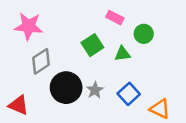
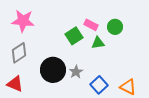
pink rectangle: (115, 18) -> (91, 25), moved
gray diamond: (41, 61) -> (19, 53), moved
blue square: (129, 94) -> (99, 85), moved

